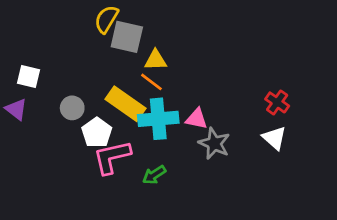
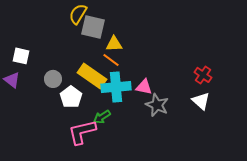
pink L-shape: (112, 157) -> (82, 132), moved
green arrow: (154, 175) -> (102, 117), moved

